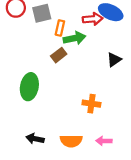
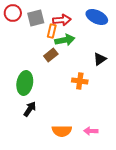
red arrow: (93, 19) -> (62, 20), moved
orange cross: (91, 104) -> (80, 81), moved
black arrow: (35, 139) -> (30, 109), moved, turned 112

